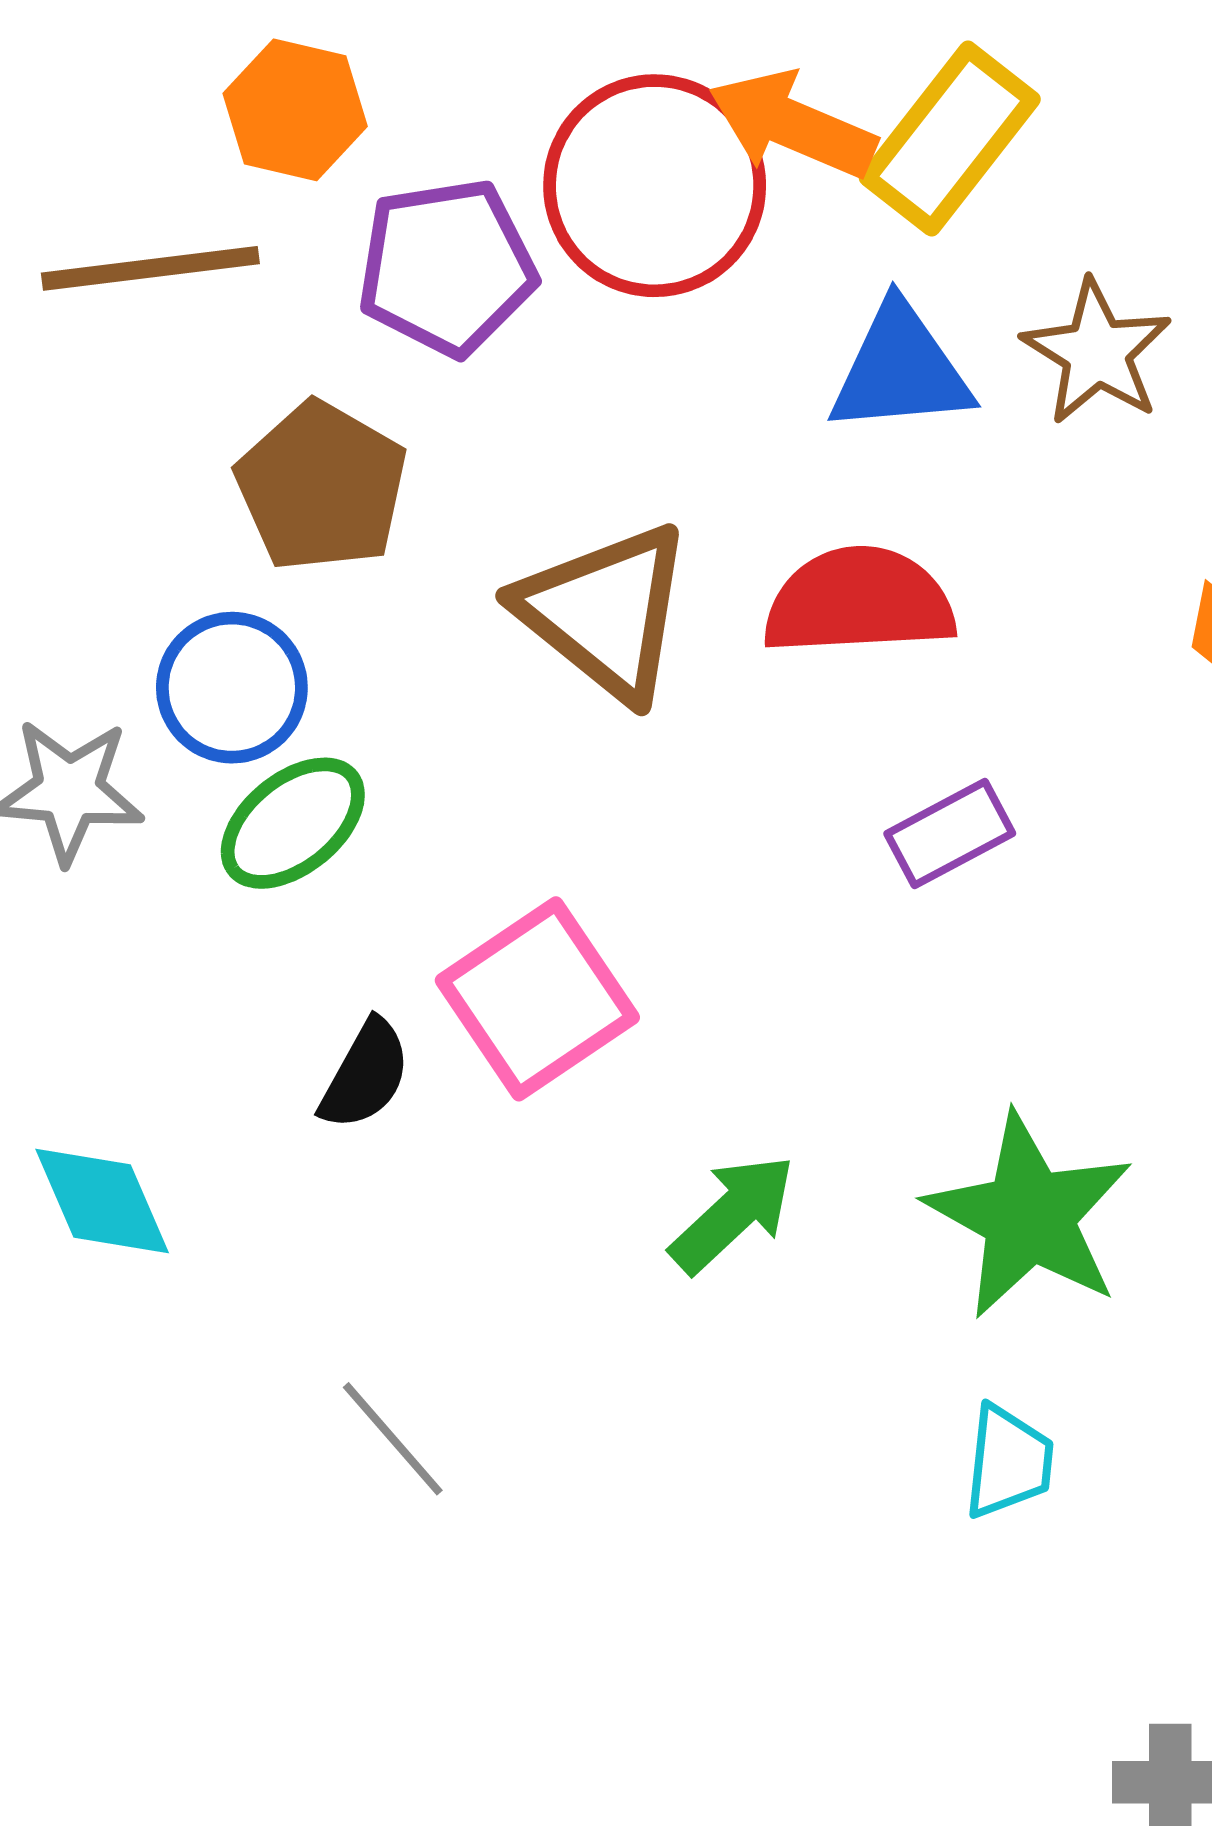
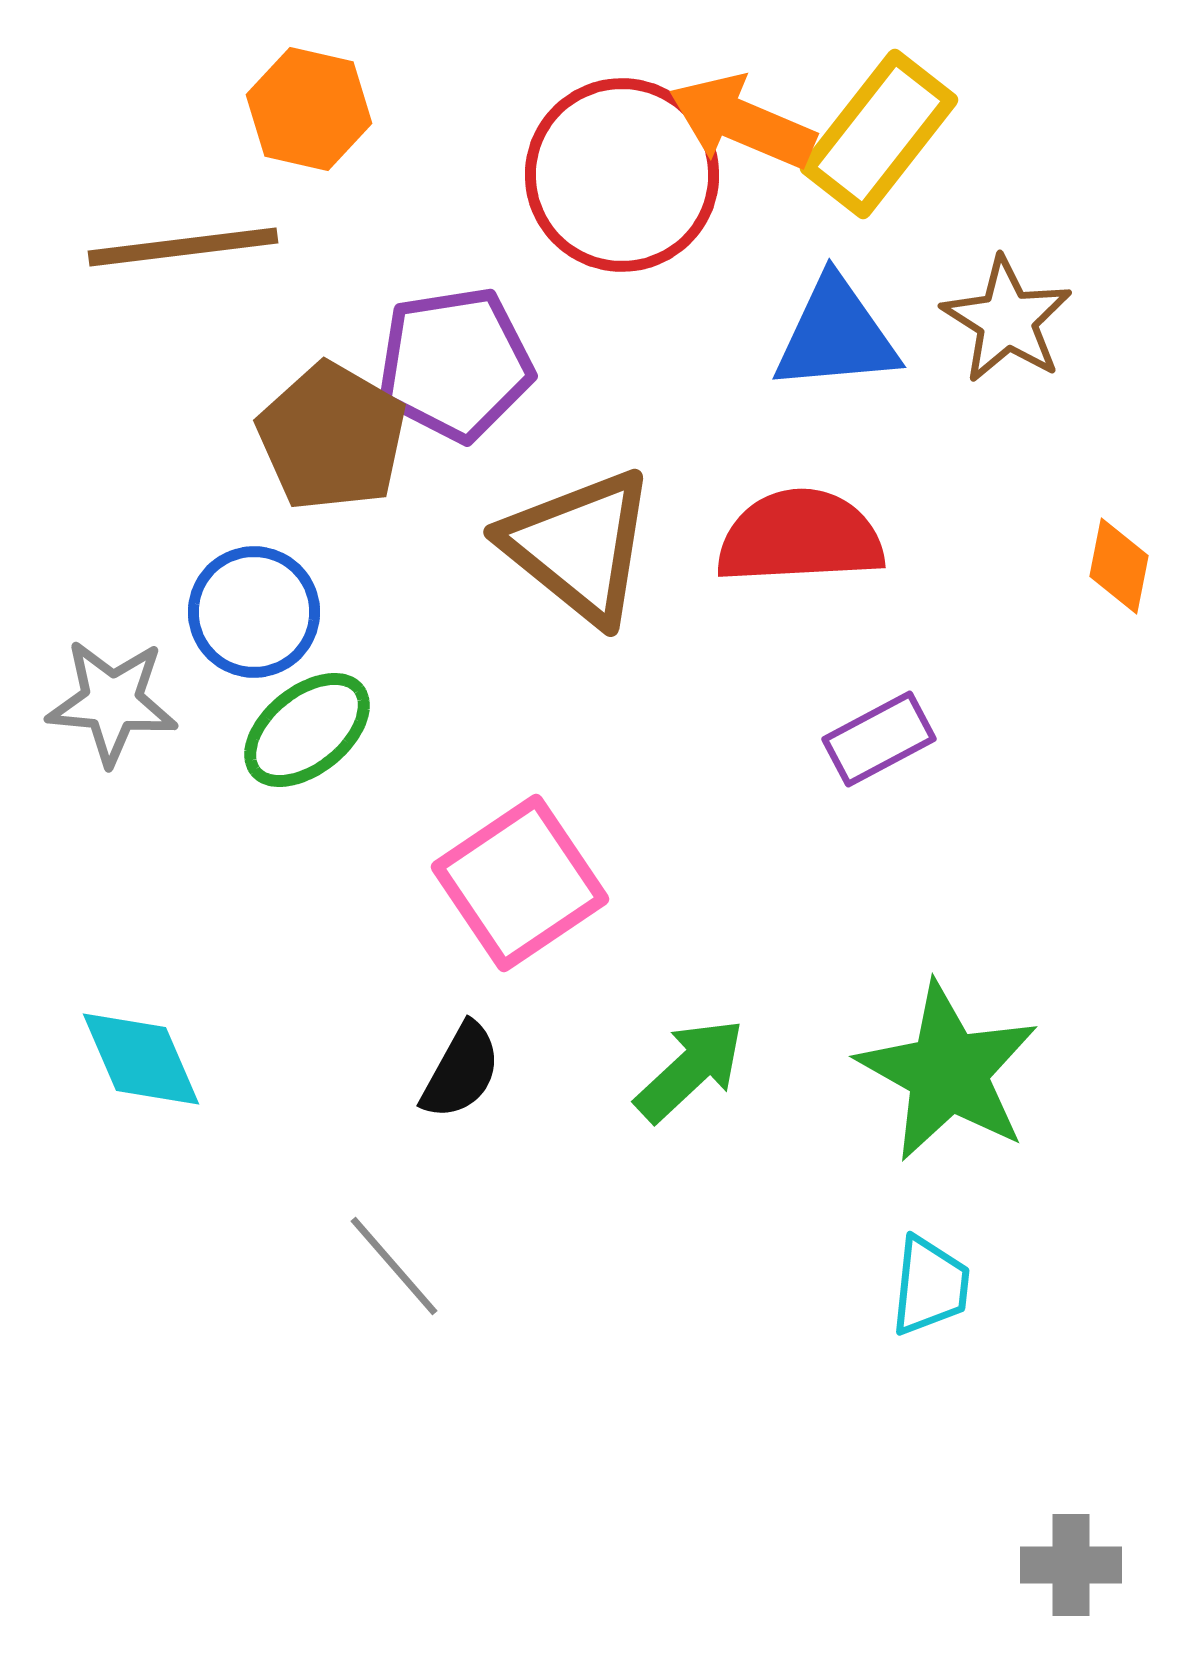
purple pentagon: (447, 267) -> (455, 364), moved
black semicircle: (365, 1075) -> (461, 1071), moved

